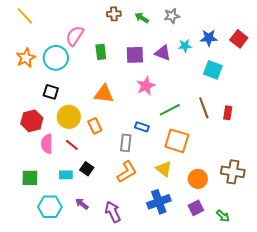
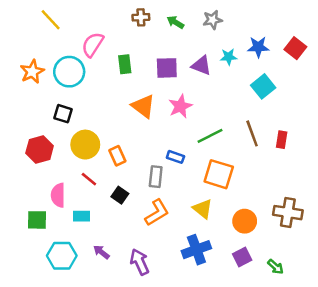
yellow line: (25, 16) -> (51, 20), moved
cyan square: (213, 70) -> (263, 86), turned 30
orange triangle: (104, 94) -> (143, 106), moved, turned 30
pink semicircle: (47, 144) -> (58, 195), moved
black square: (87, 169) -> (120, 195), moved

